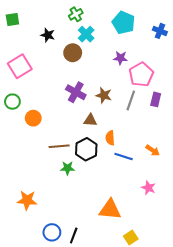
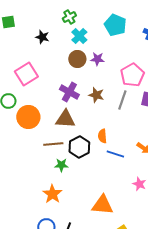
brown circle: (73, 53) -> (77, 59), moved
purple star: (120, 58) -> (97, 59), moved
pink square: (20, 66) -> (26, 74), moved
orange circle: (33, 118) -> (28, 117), size x1.5
brown triangle: (90, 120) -> (65, 119), moved, size x1.5
orange star: (27, 200) -> (52, 194), moved, turned 30

